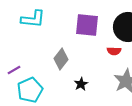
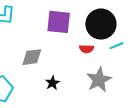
gray diamond: (61, 59) -> (32, 57), turned 45

